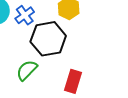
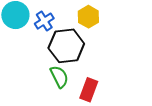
green semicircle: (27, 70) -> (59, 77), moved, turned 105

